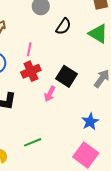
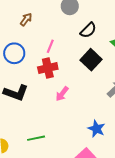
black square: (66, 76) -> (91, 60), moved
blue star: (90, 122) -> (96, 129), turned -30

